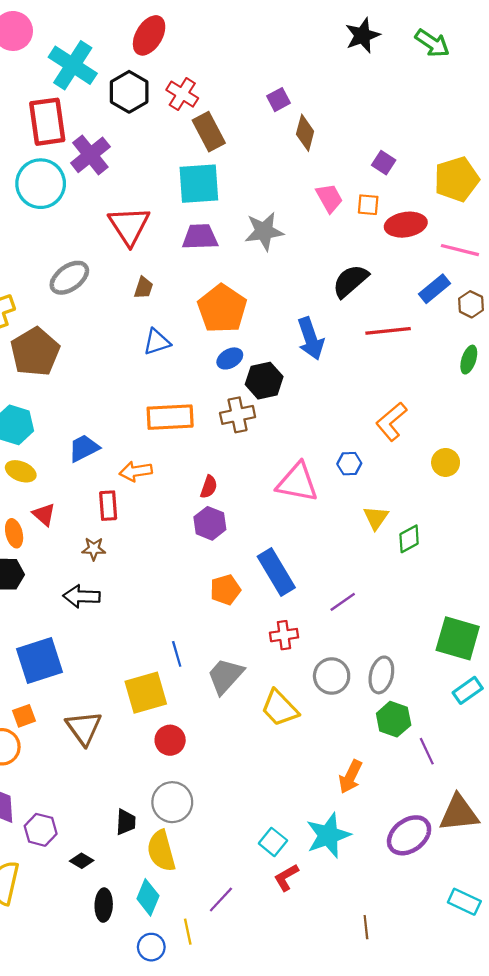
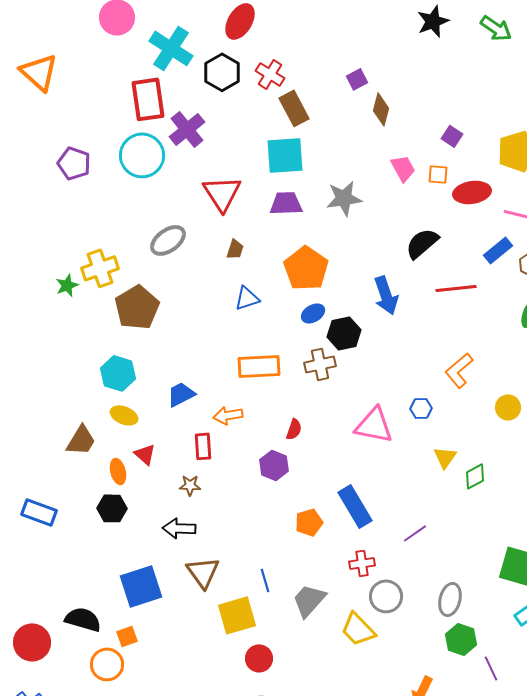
purple hexagon: (210, 523) -> (274, 465), moved
gray circle: (332, 676) -> (386, 596), moved
brown triangle: (84, 728) -> (203, 572), moved

